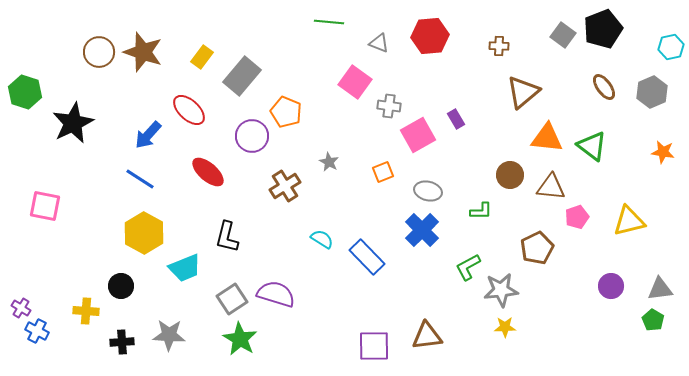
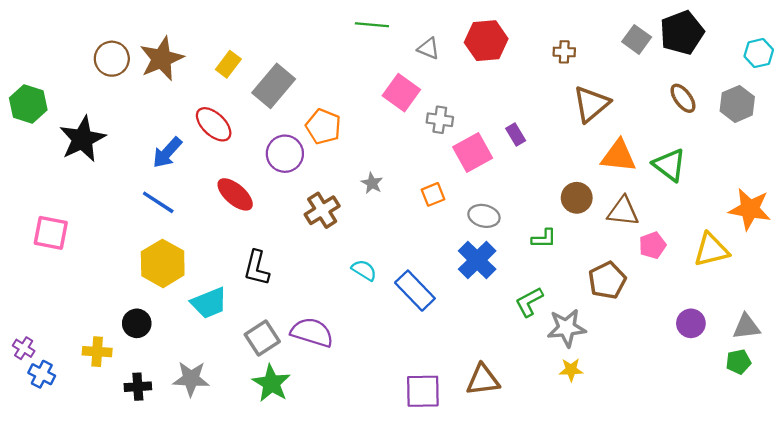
brown star: (143, 52) -> (162, 59), turned 30
orange star: (663, 152) -> (750, 209), moved, size x1.6
green pentagon: (653, 320) -> (738, 362), turned 30

